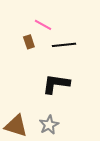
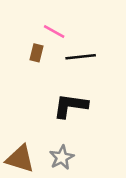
brown rectangle: (29, 42) -> (37, 53), turned 32

